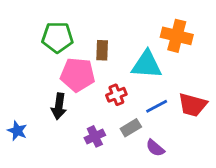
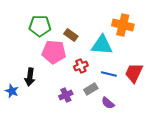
brown rectangle: (102, 50) -> (71, 35), turned -56
red trapezoid: (193, 105) -> (134, 73), turned 100
black arrow: (59, 106) -> (30, 77), moved
blue line: (157, 106) -> (109, 74), turned 42

